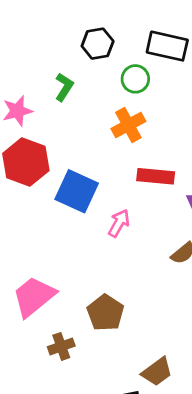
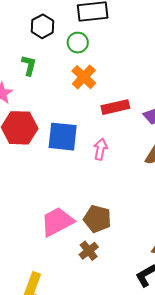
pink trapezoid: (34, 296) -> (57, 222), turned 30
brown pentagon: (105, 313) -> (97, 219), moved

